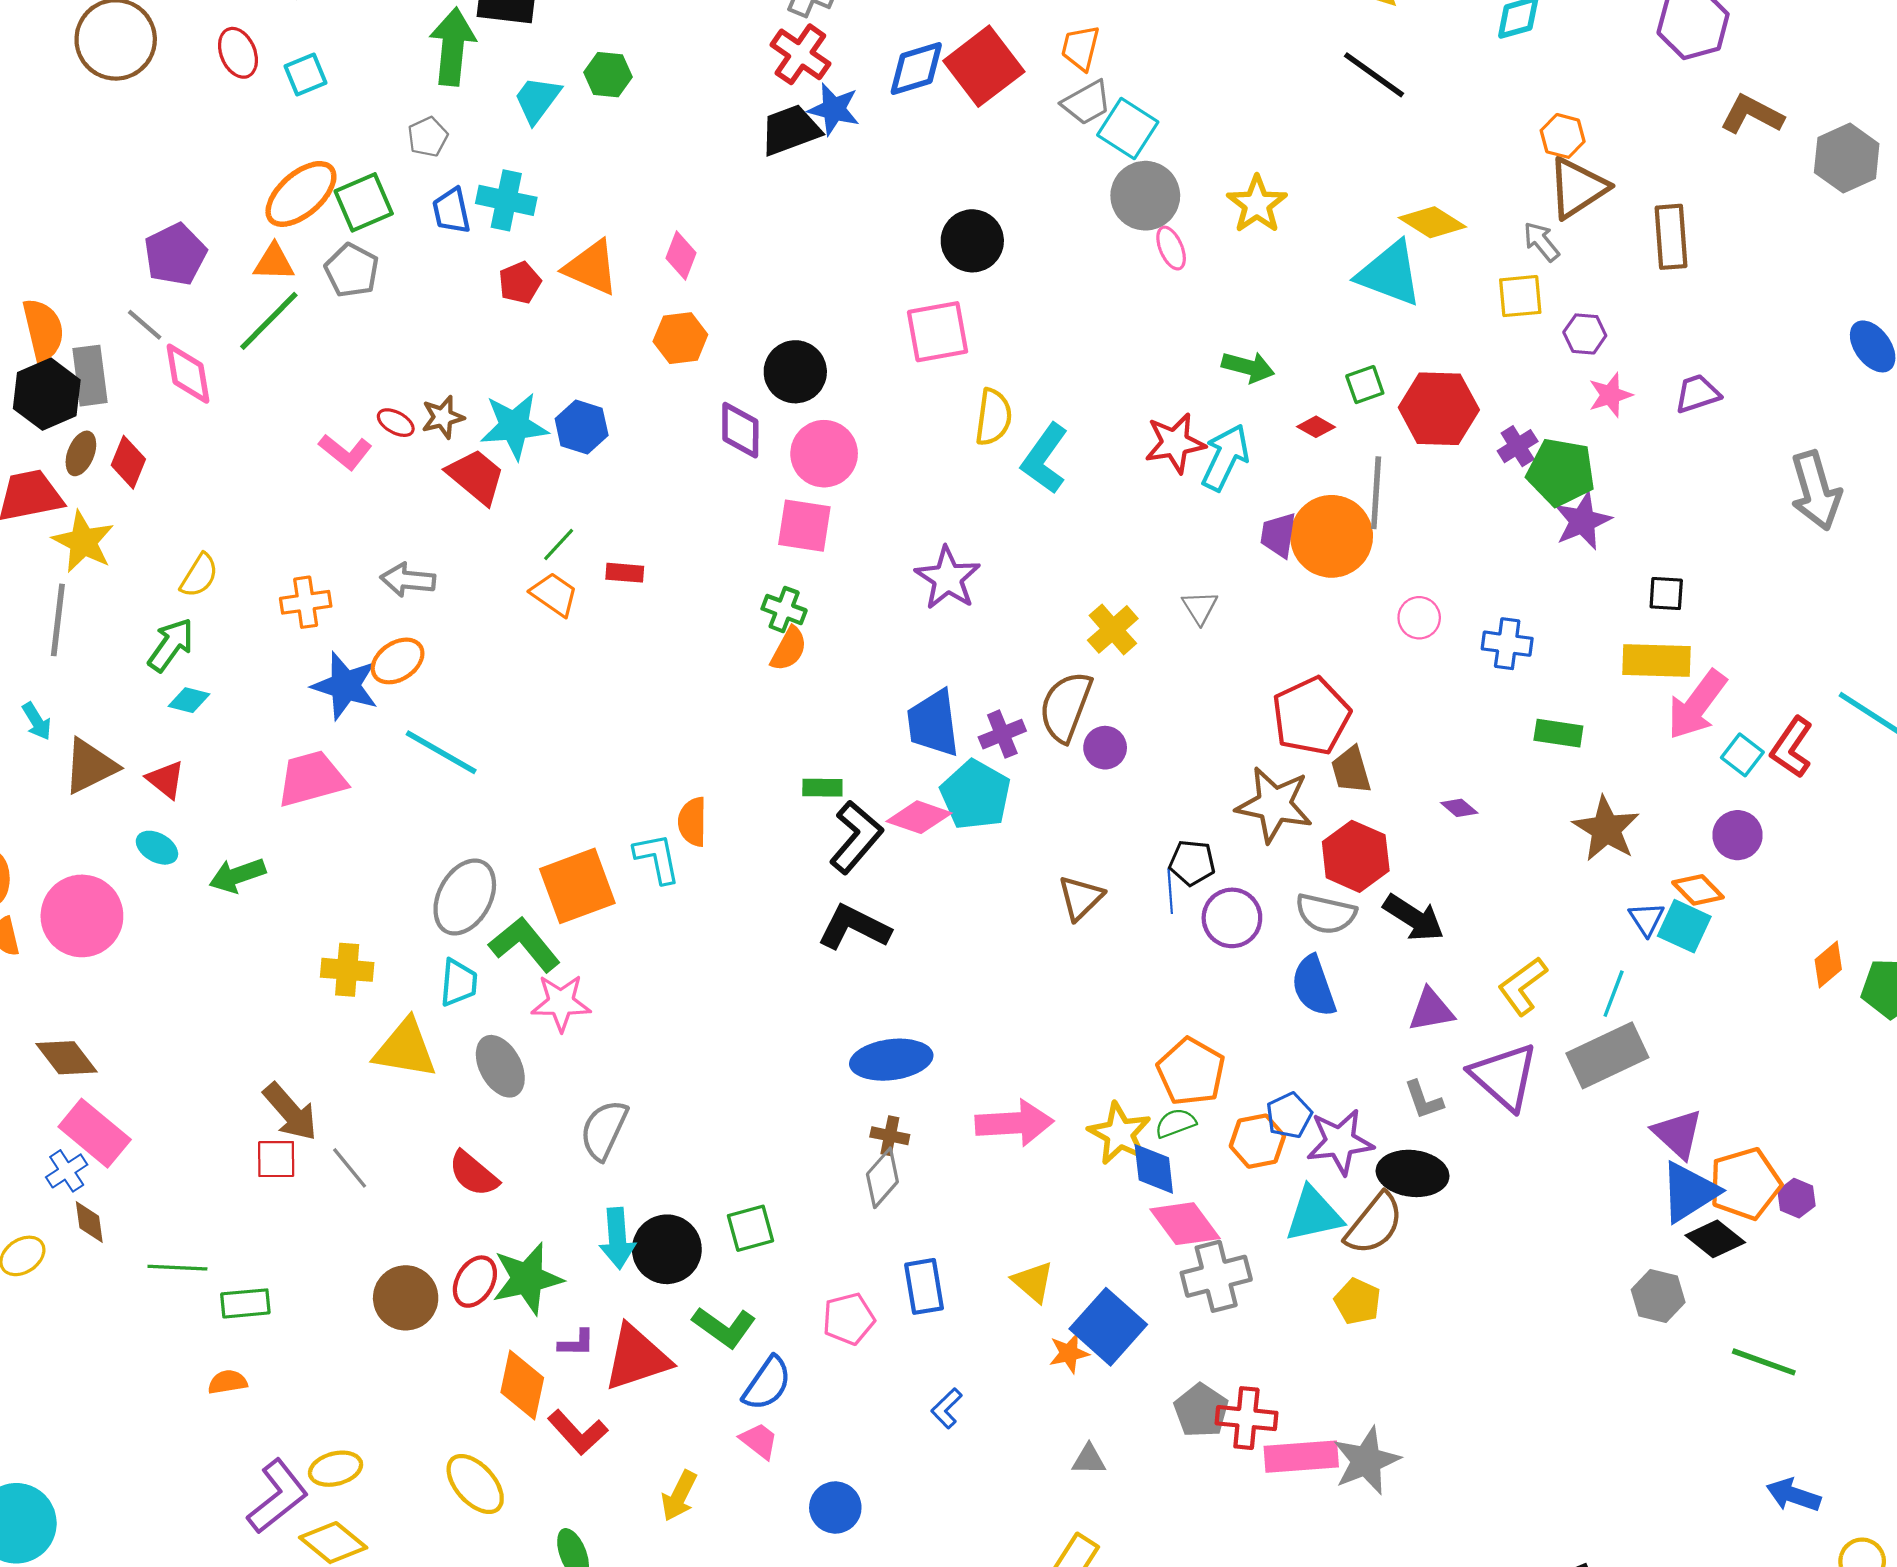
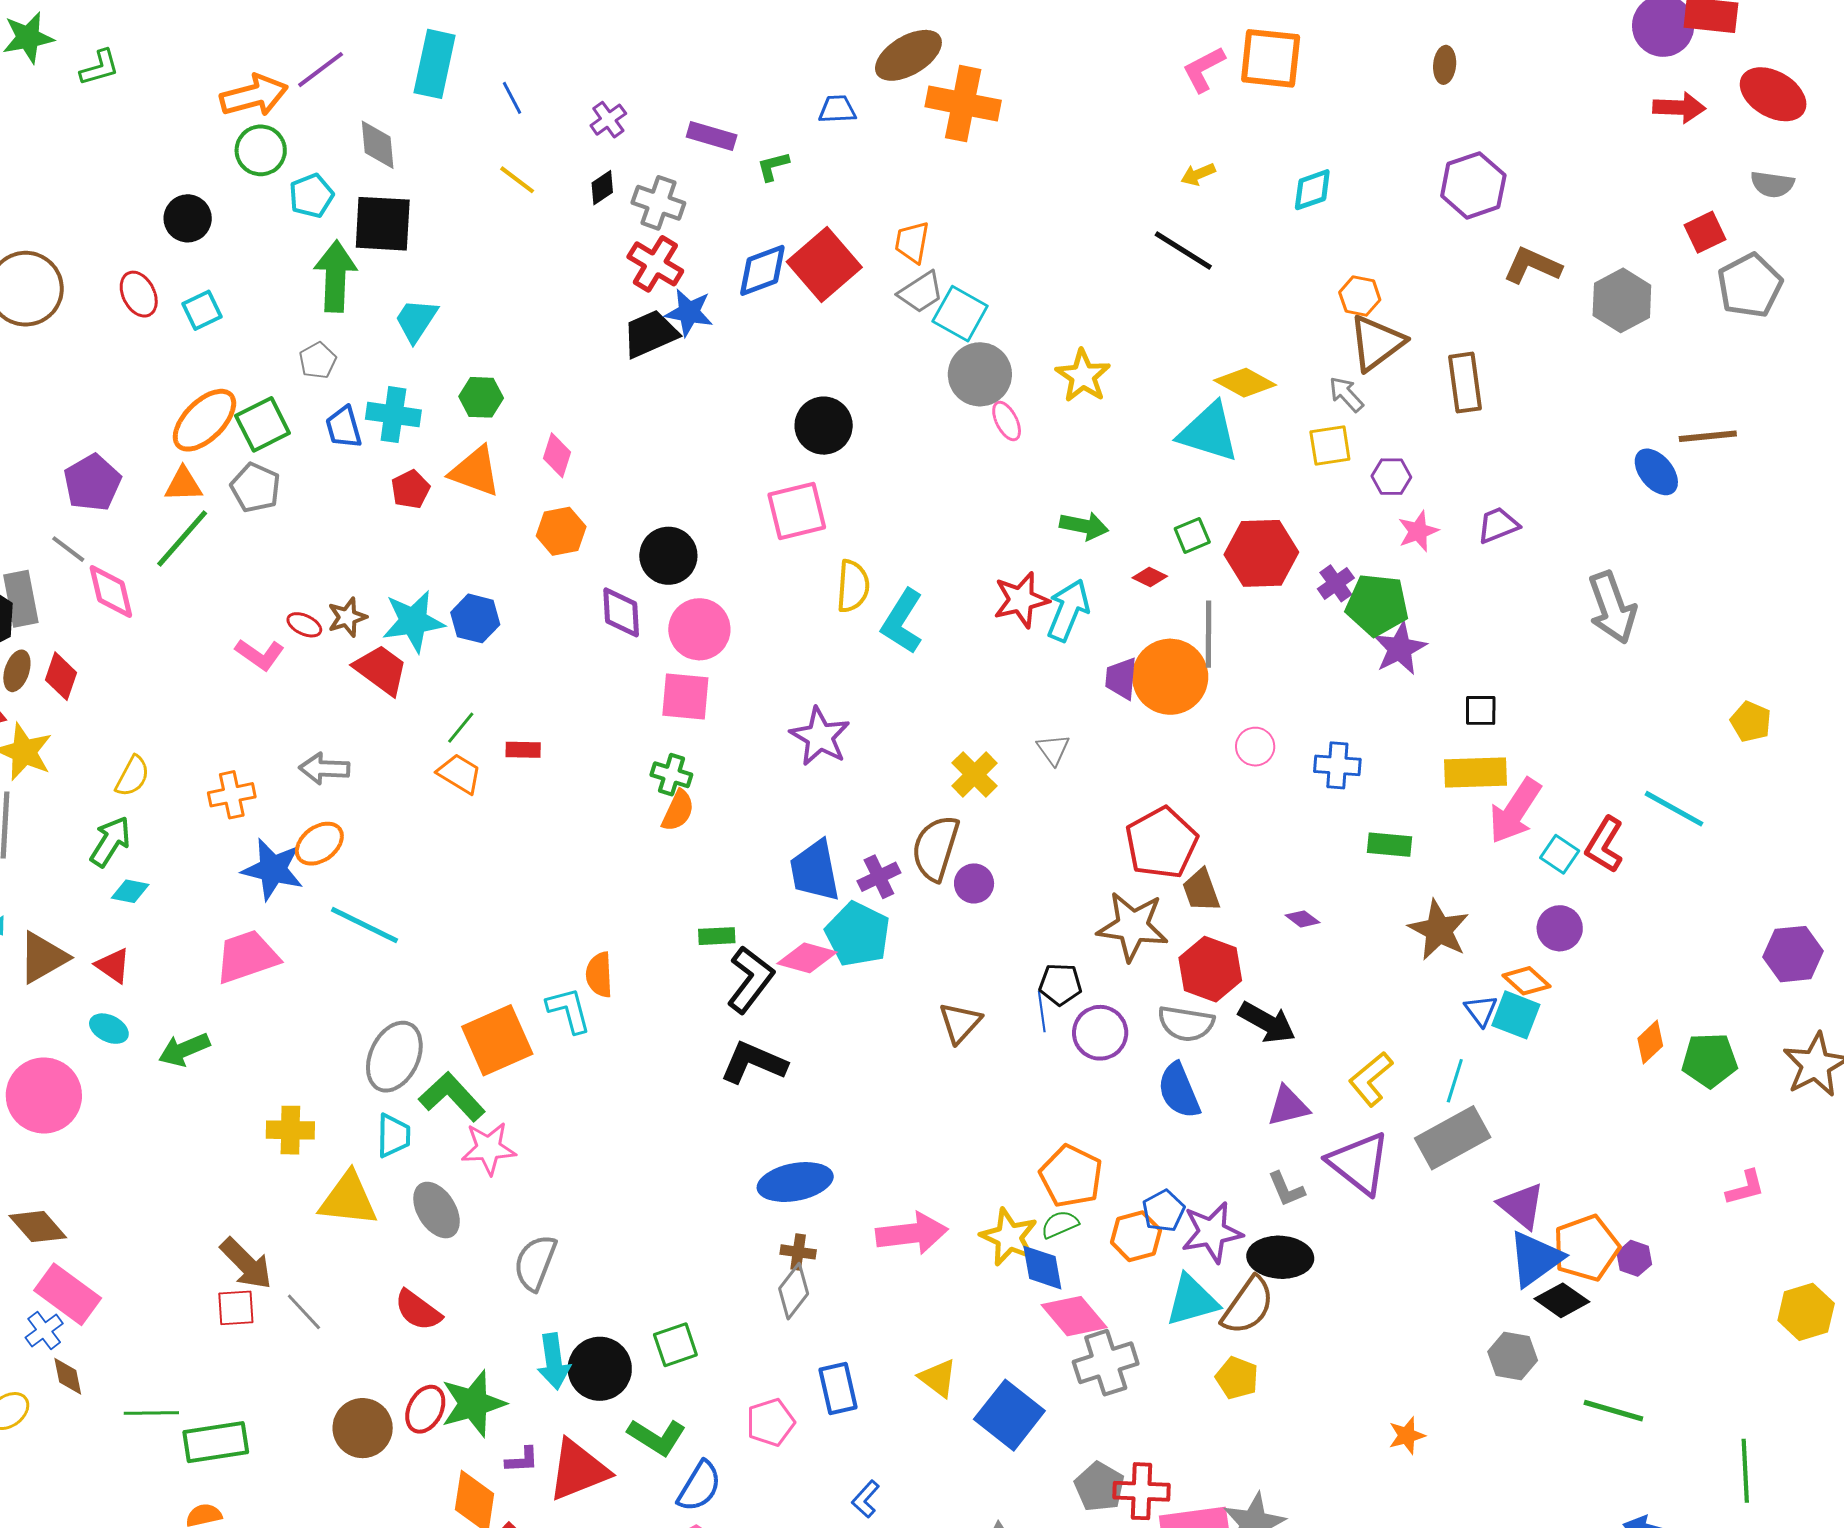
green hexagon: (608, 75) -> (481, 397), moved
green rectangle: (245, 1303) -> (216, 1442), size x1.4
orange star: (1069, 1353) -> (1407, 1435), moved

